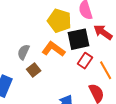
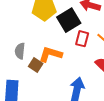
orange L-shape: (53, 49) -> (50, 54), moved

